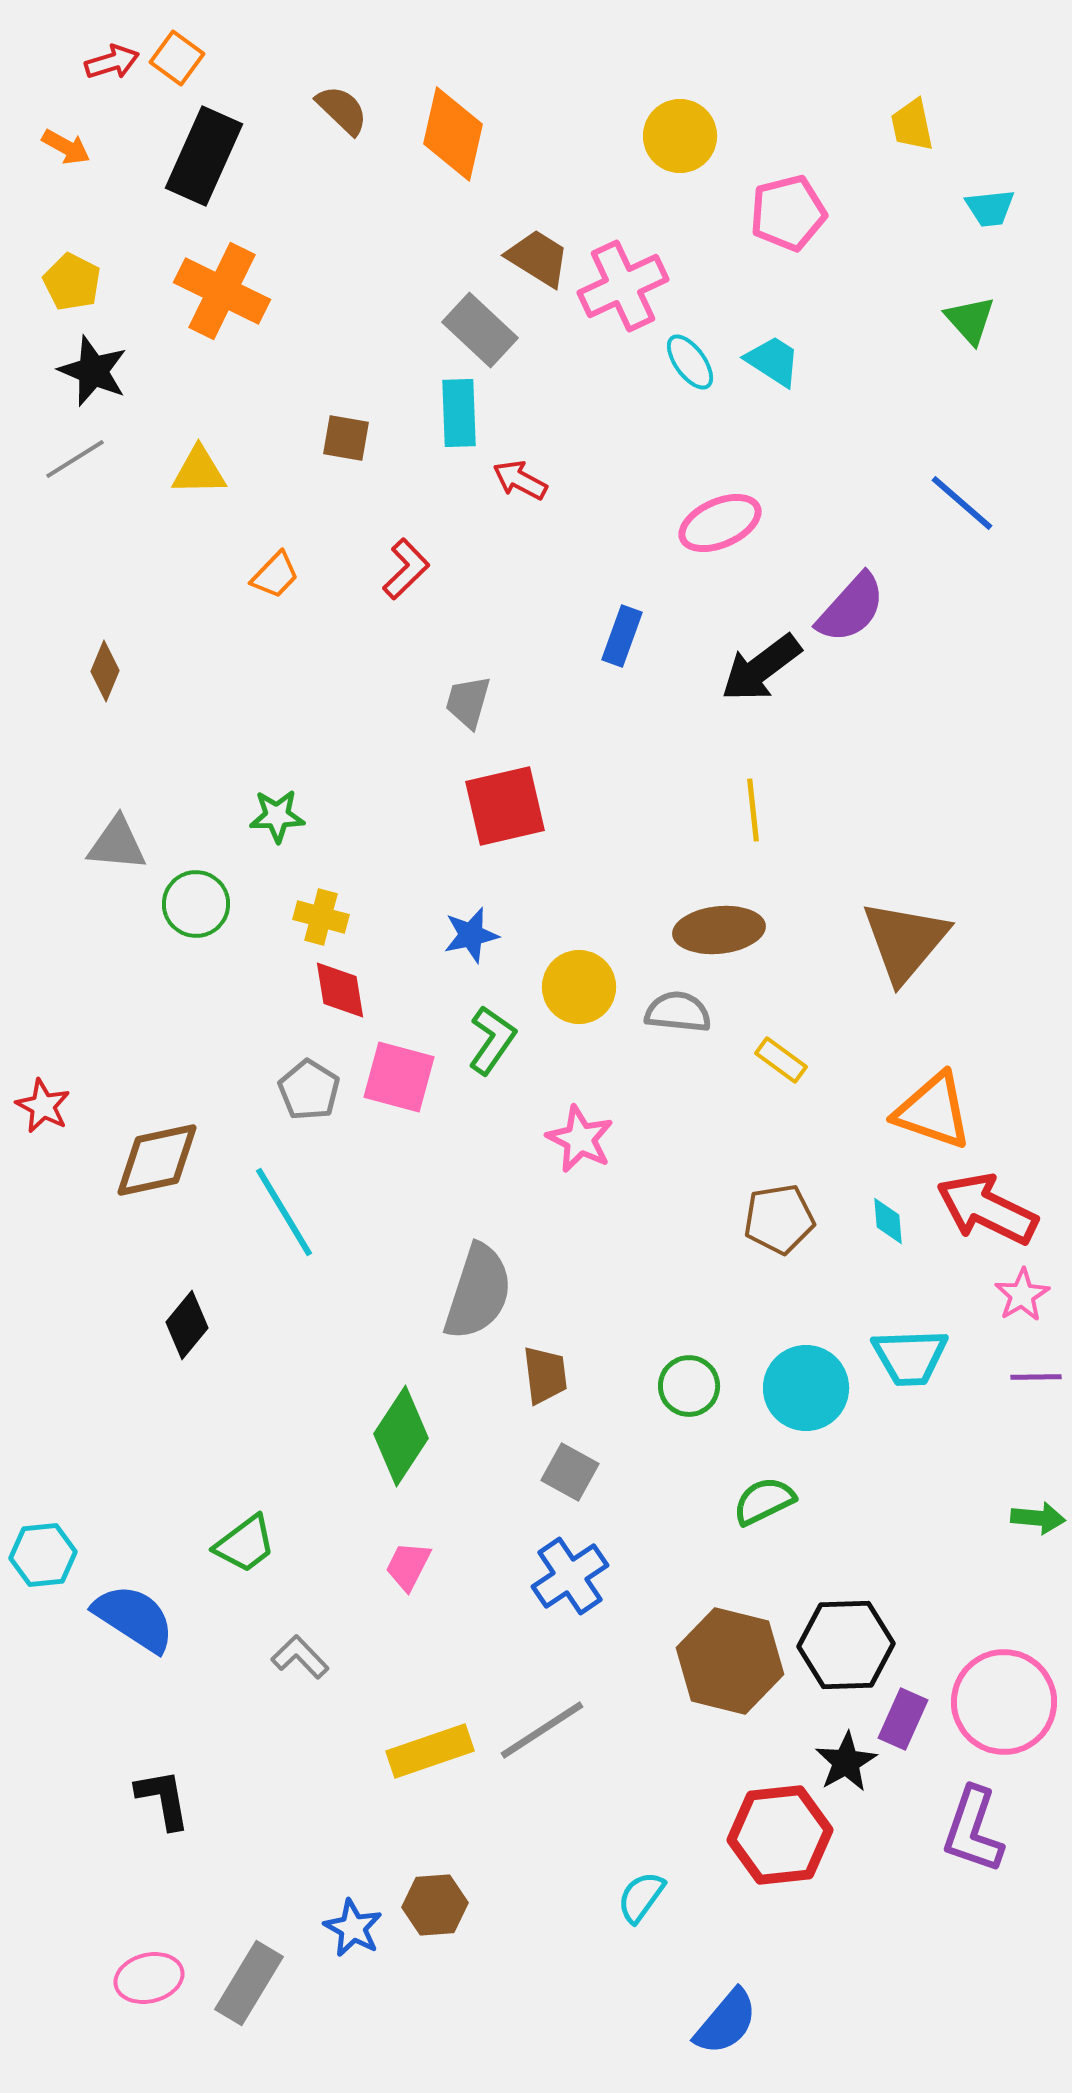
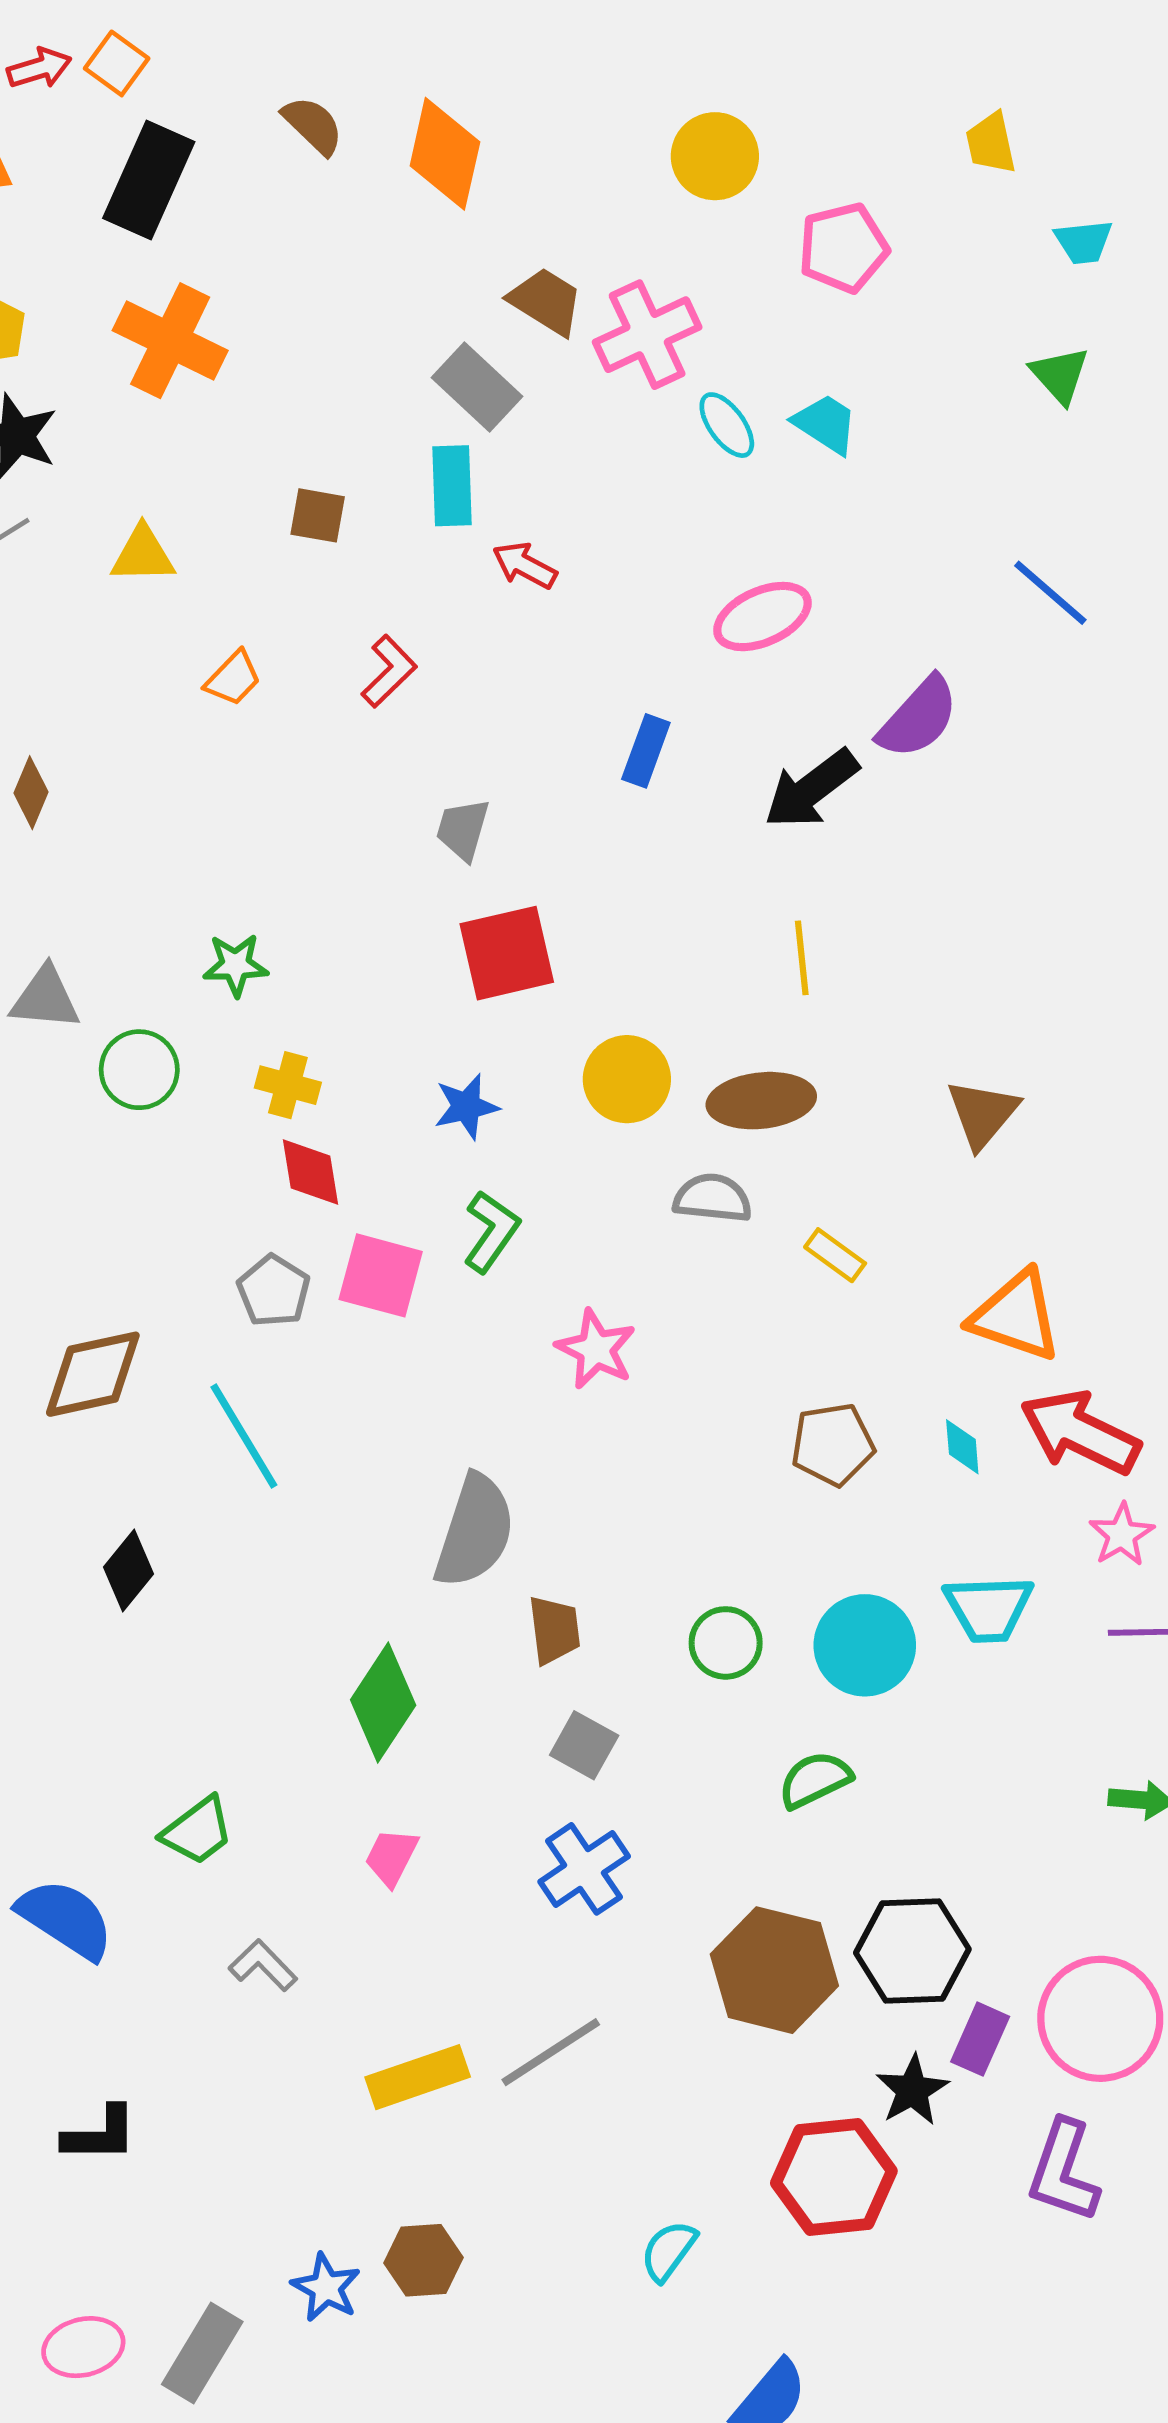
brown triangle: (905, 941) -> (983, 1114), size x0.7
yellow circle: (579, 987) -> (627, 1079), moved
black L-shape: (163, 1799) -> (100, 2134), turned 100

